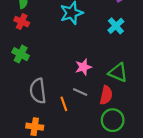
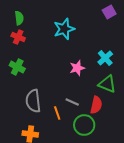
cyan cross: (116, 26) -> (105, 58), moved
pink star: (83, 67) -> (77, 68), moved
green circle: (113, 120) -> (84, 125), moved

